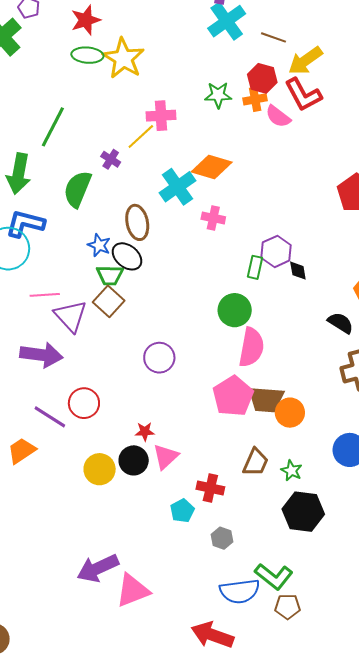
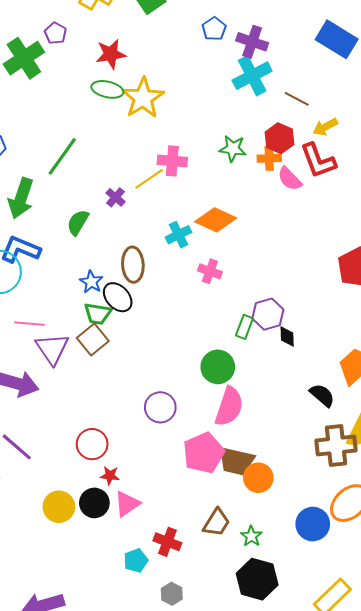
yellow arrow: (305, 61) -> (325, 127), size x0.7
cyan cross: (177, 187) -> (178, 235), size x0.7
green semicircle: (77, 189) -> (78, 222), size x0.7
purple circle: (159, 358) -> (160, 407), moved
red circle: (84, 403) -> (92, 444), moved

